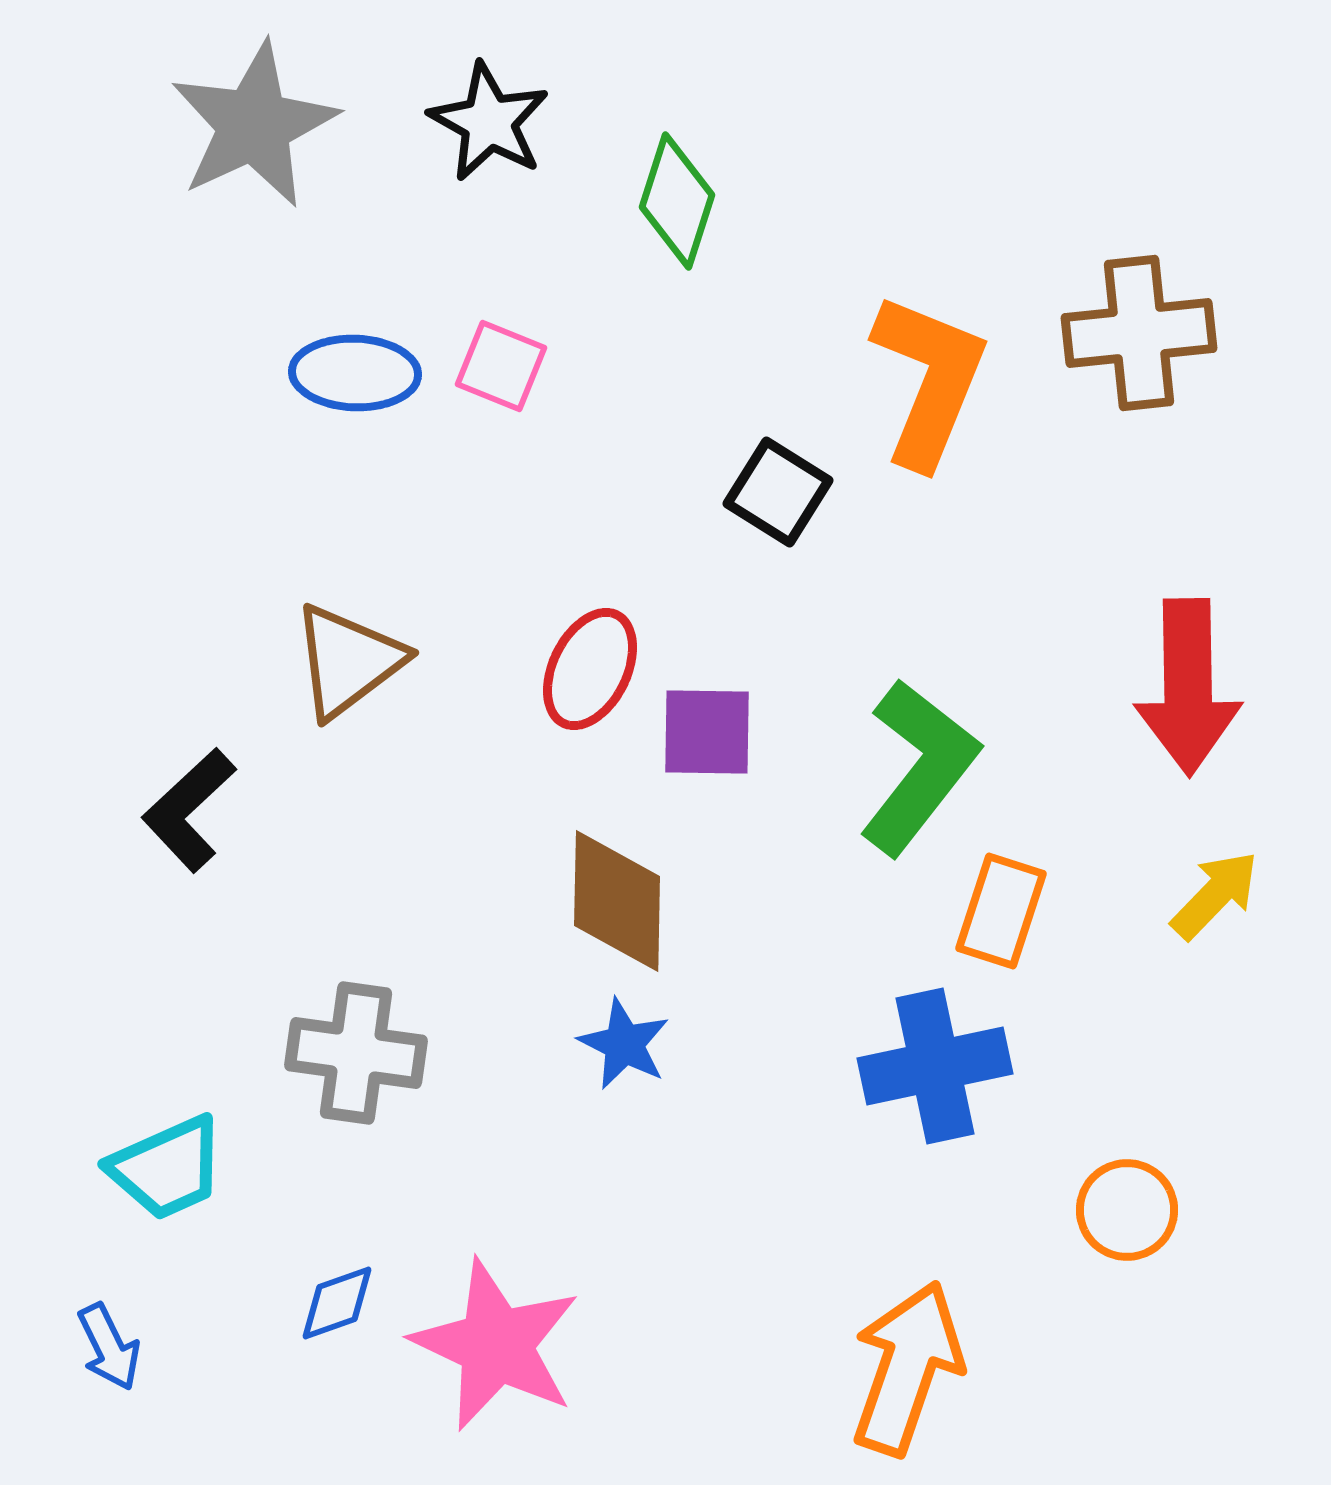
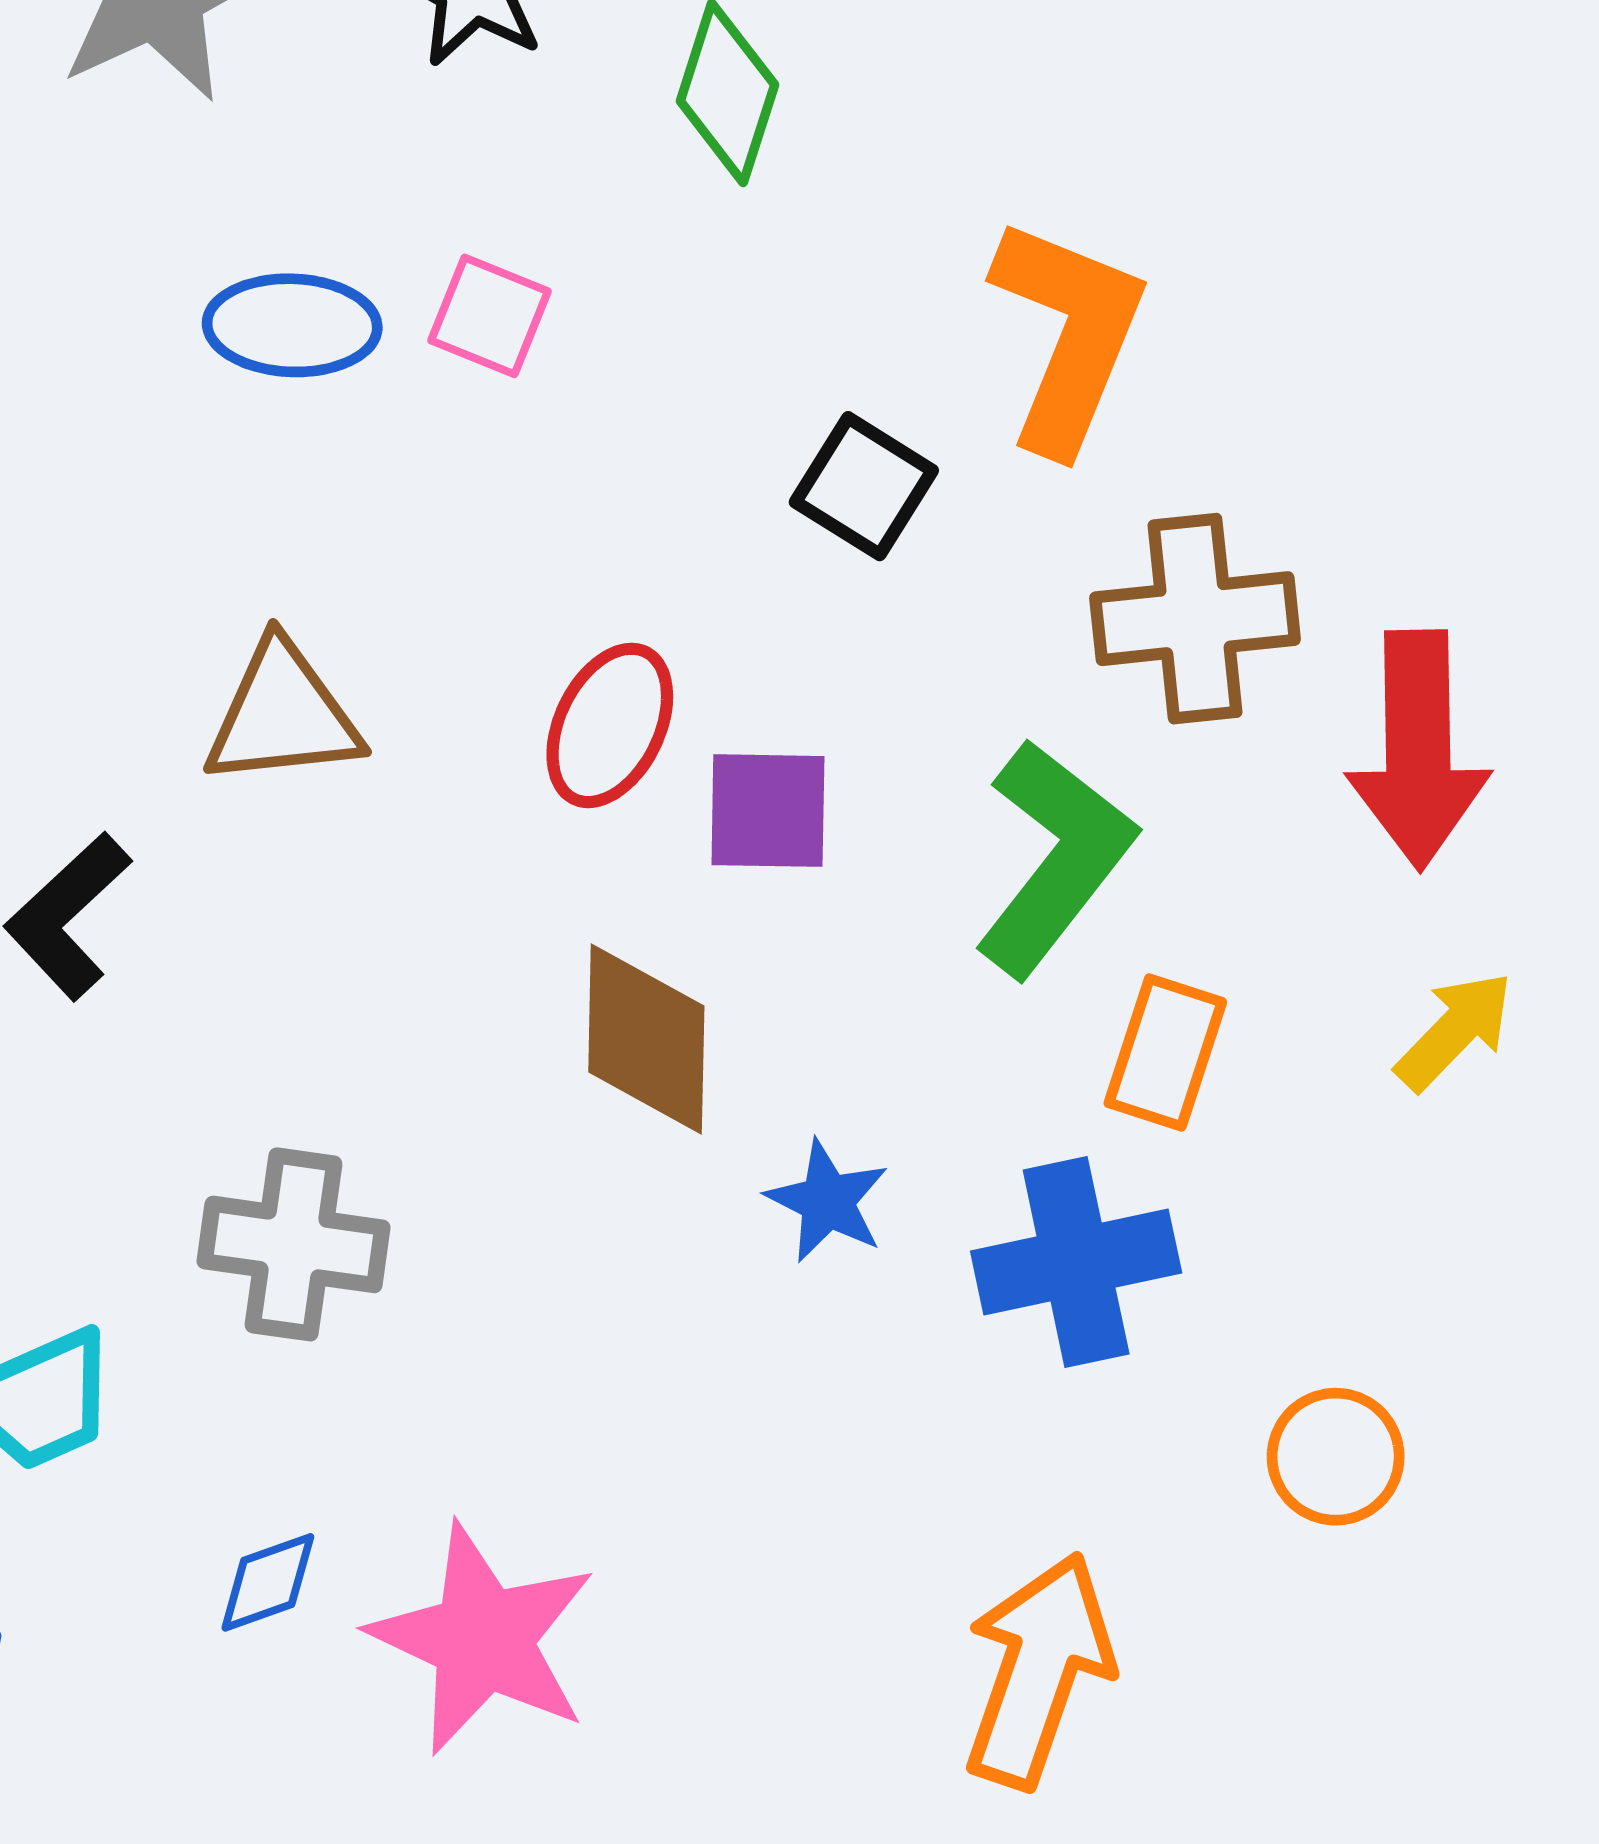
brown cross: (1139, 333) -> (1195, 619), moved
brown triangle: (348, 661) -> (283, 715), turned 31
blue star: (624, 1044) -> (827, 1201), moved

